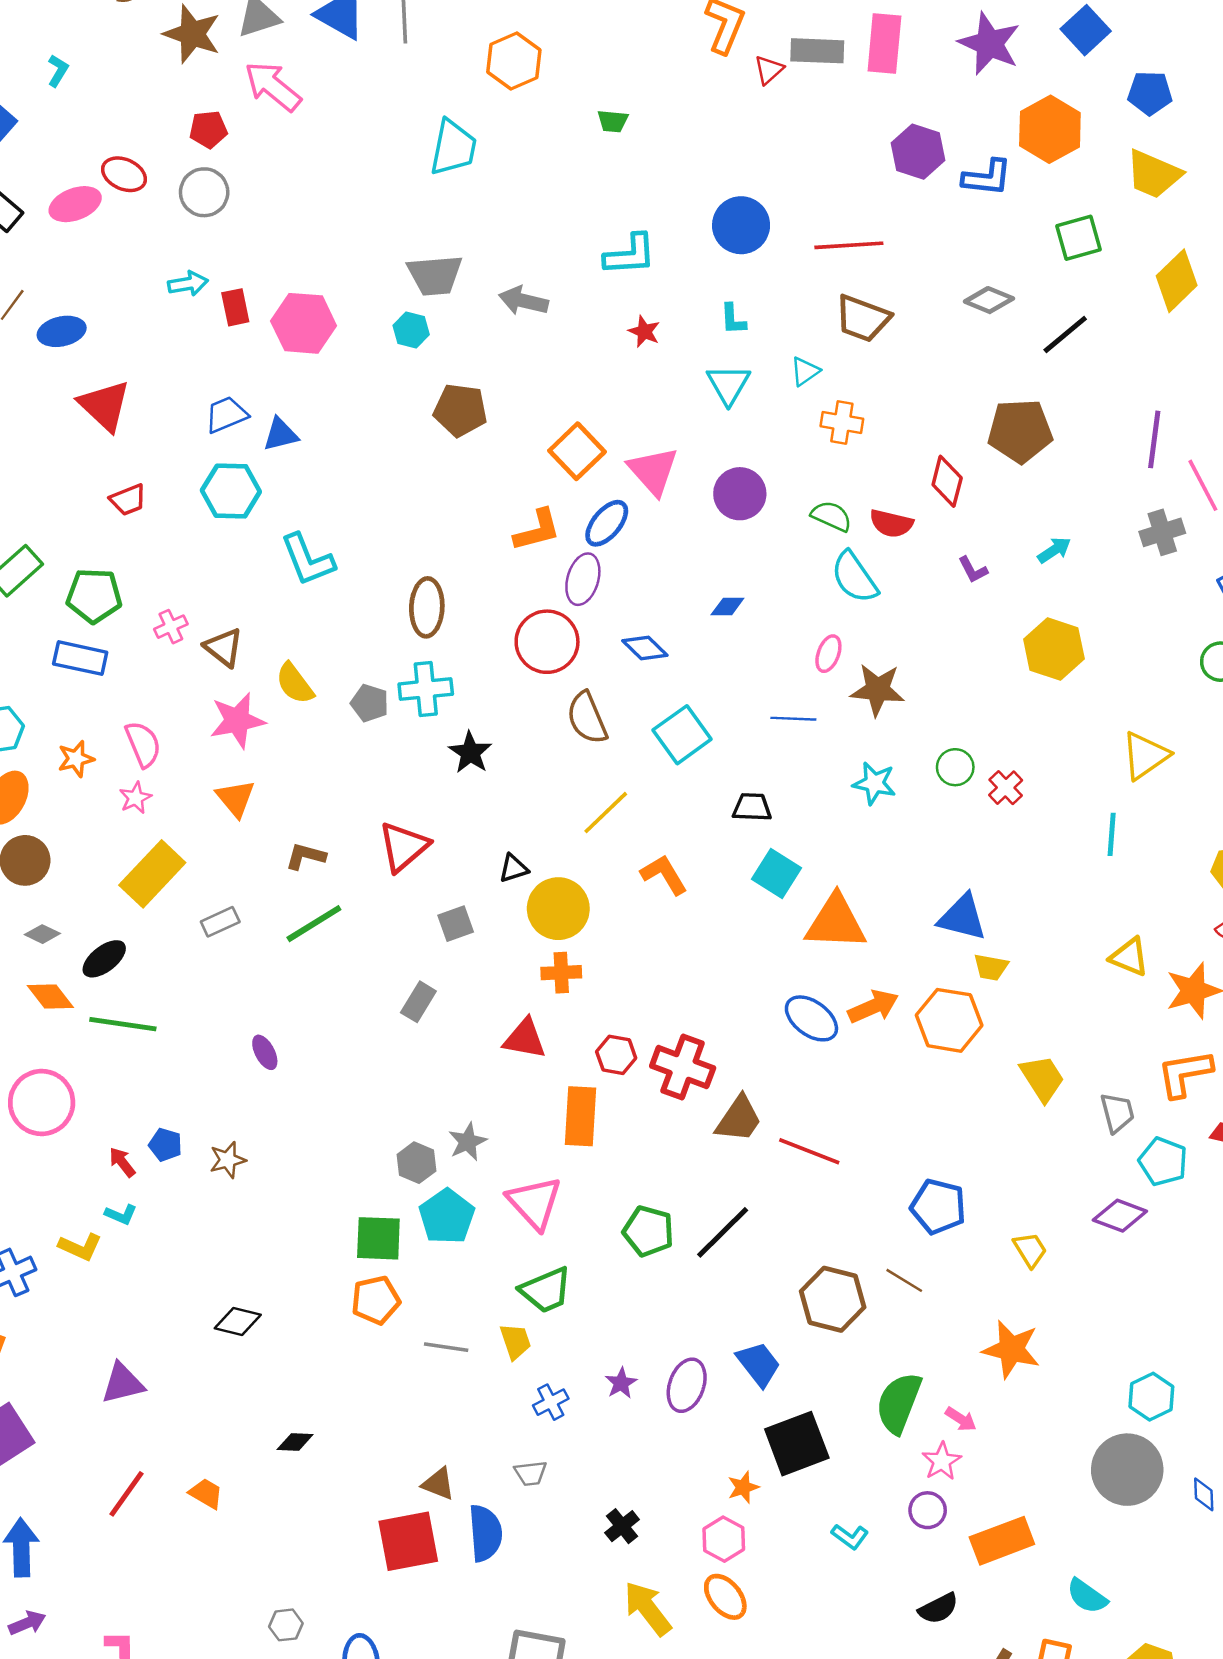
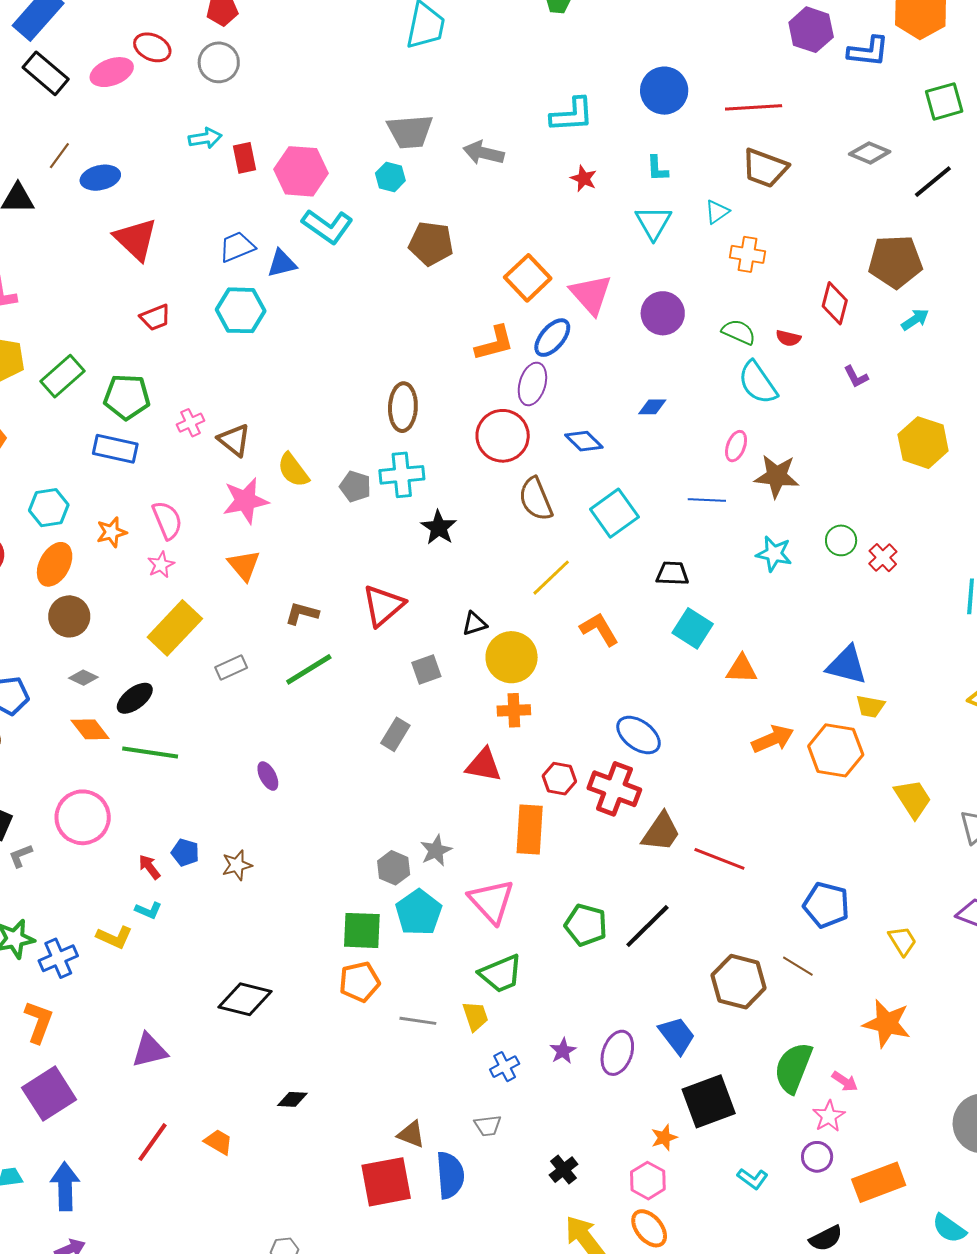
red semicircle: (891, 523) -> (788, 338), size x0.7
cyan arrow: (1054, 550) -> (915, 320), moved
cyan L-shape: (308, 560) -> (327, 226), moved, turned -33
orange triangle: (836, 922) -> (742, 669), size x0.6
blue ellipse: (811, 1018) -> (639, 735), moved
black diamond: (238, 1322) -> (245, 999), size x1.4

